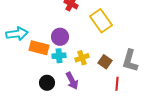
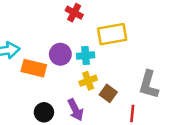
yellow rectangle: (101, 21) -> (112, 34), turned -65
cyan cross: (59, 56) -> (86, 56), moved
brown square: (105, 62) -> (108, 93), moved

